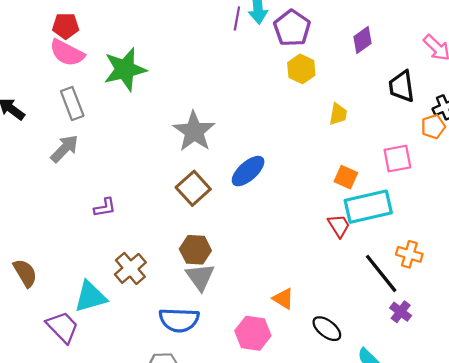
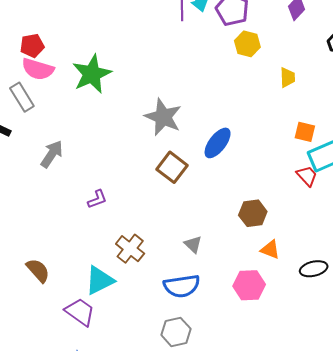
gray rectangle: (72, 103) -> (22, 97), moved
brown hexagon: (195, 250) -> (253, 213), moved
gray triangle: (200, 277) -> (193, 244), size x0.7
black ellipse: (327, 329) -> (314, 269), turned -40

